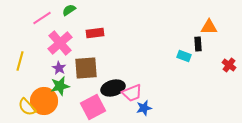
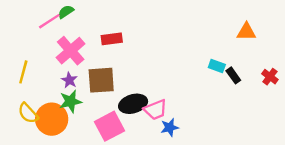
green semicircle: (69, 10) -> (66, 12), moved
black rectangle: (198, 44) -> (233, 75), moved, turned -32
yellow semicircle: (27, 107) -> (28, 113), moved

